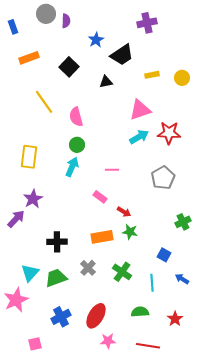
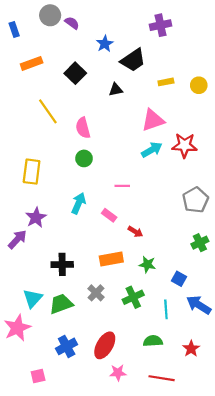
purple semicircle: (66, 21) -> (72, 23), turned -56
cyan arrow: (72, 167) -> (79, 203), moved
gray pentagon: (163, 178) -> (195, 200), moved
green star: (130, 232) -> (147, 264), moved
green cross: (122, 272) -> (133, 297), turned 30
blue arrow: (182, 279) -> (199, 305), size x1.6

